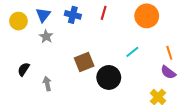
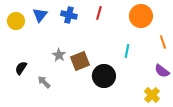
gray star: (46, 36) -> (59, 55), moved
cyan line: (132, 52) -> (127, 51), turned -40
orange line: (169, 53) -> (163, 42), moved
gray arrow: (47, 84) -> (44, 82), turned -32

